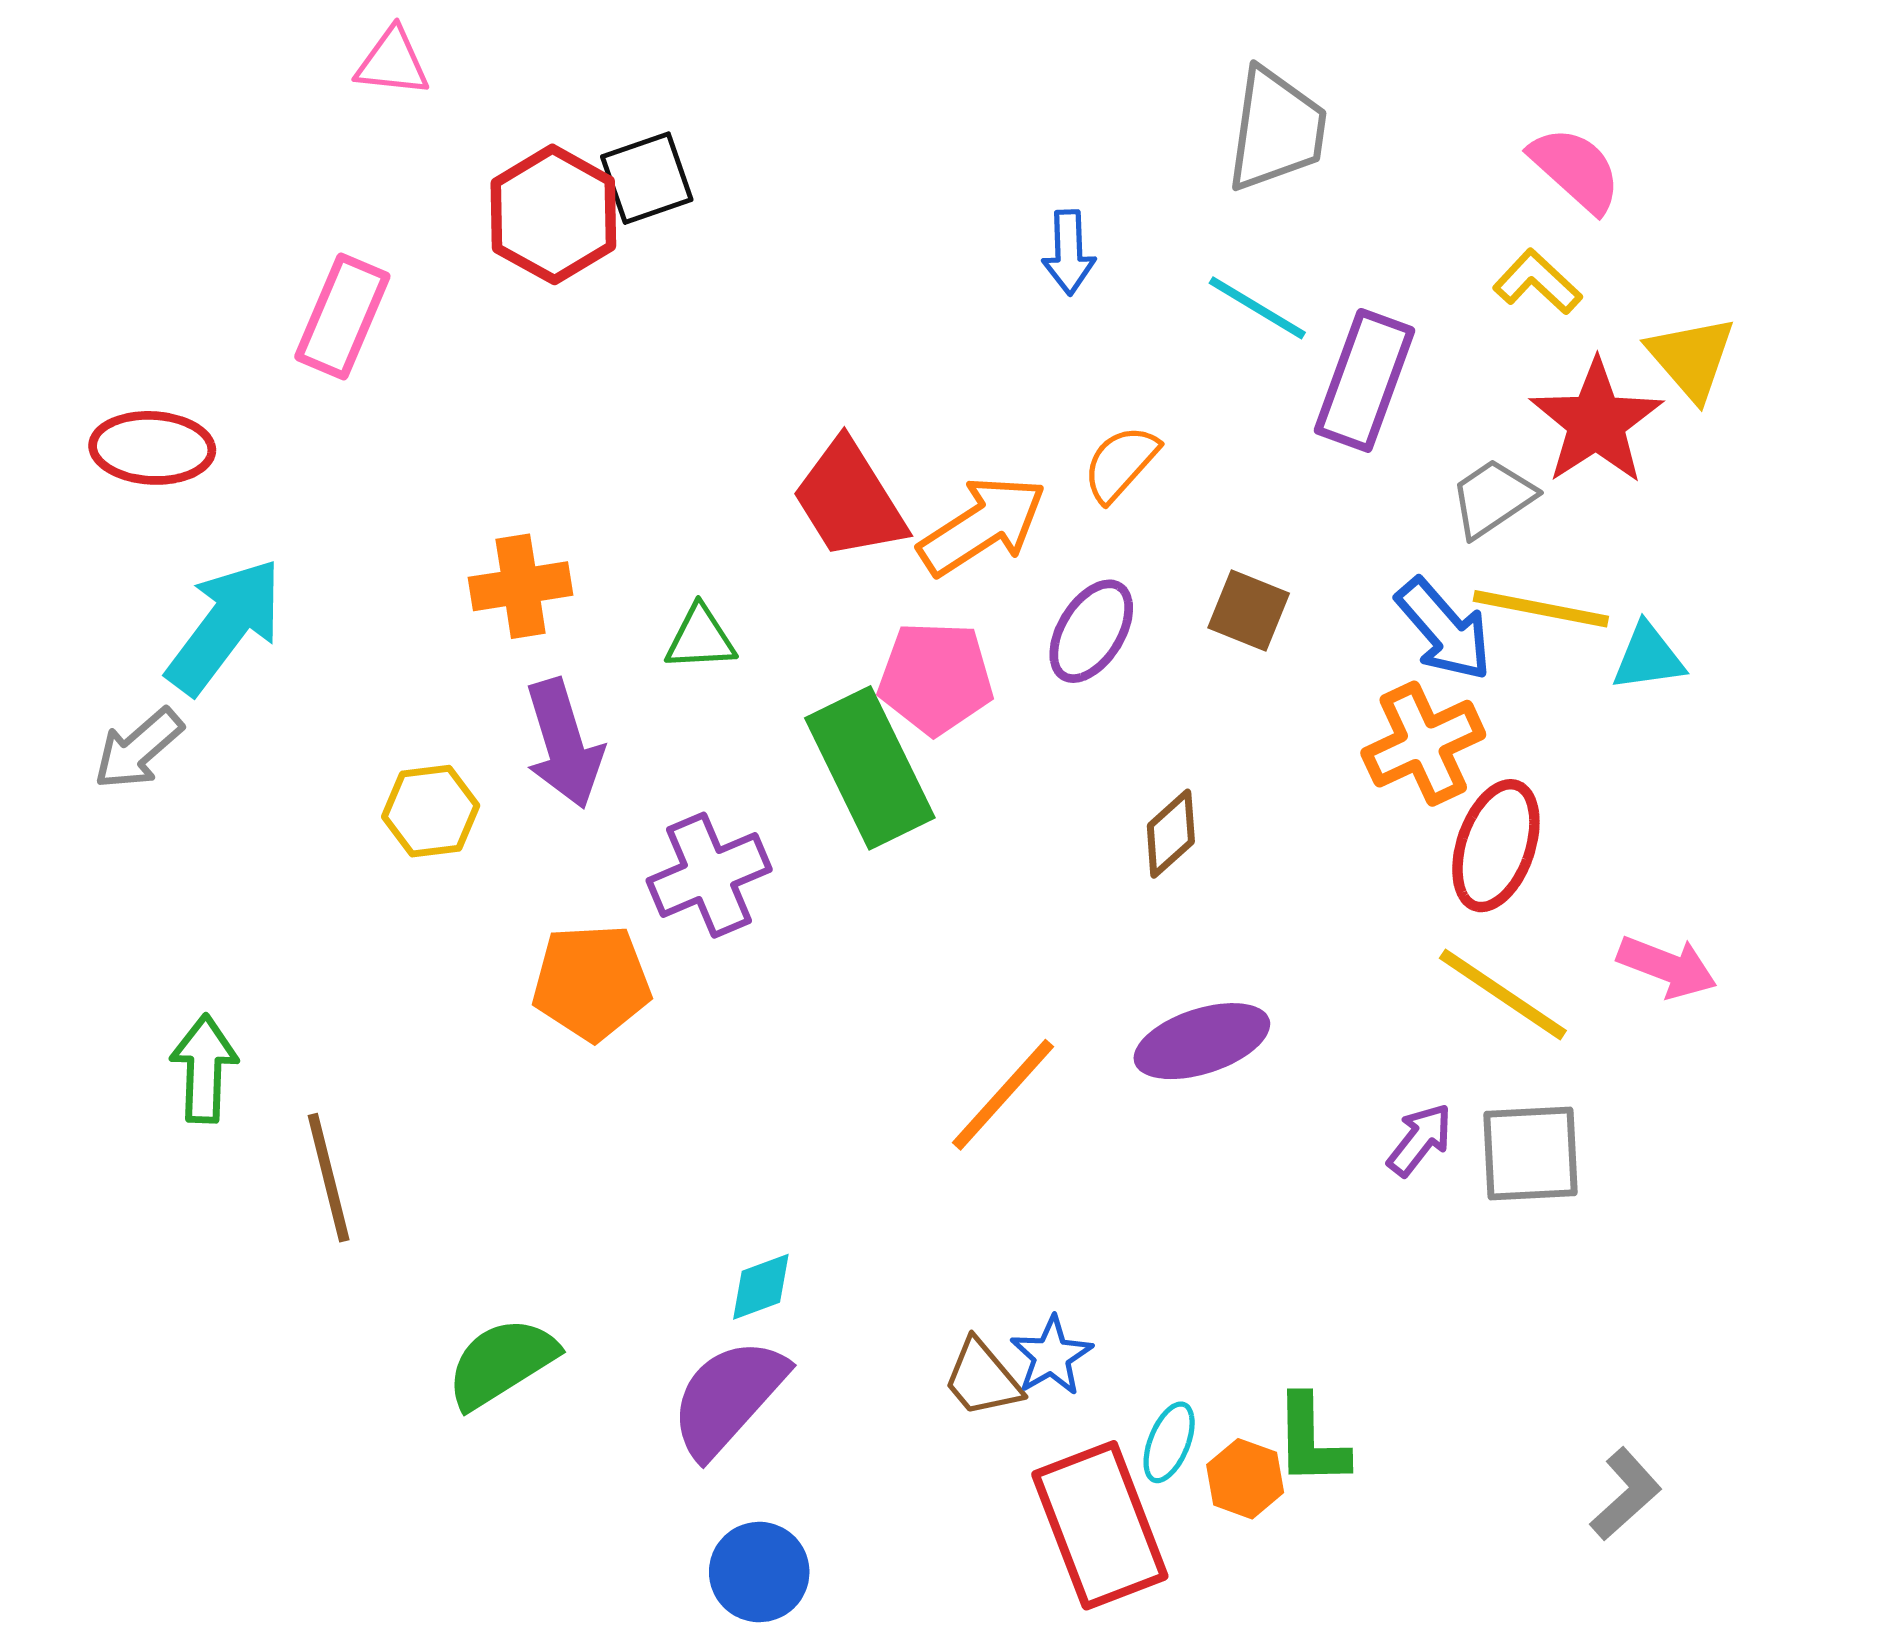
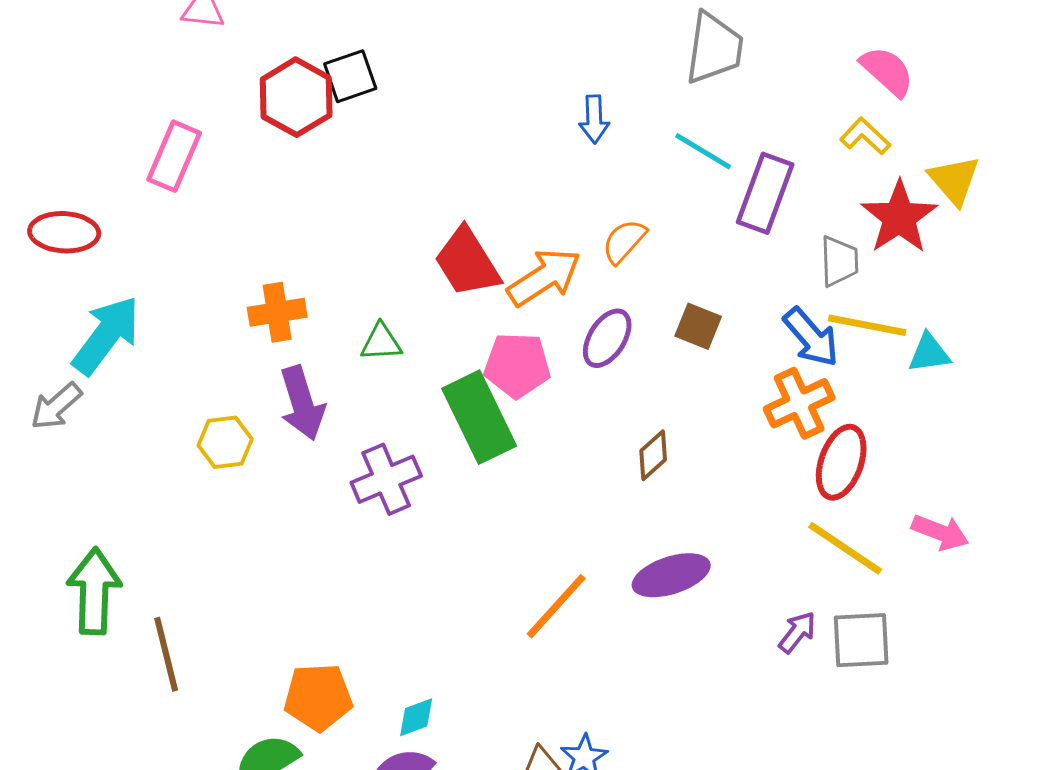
gray trapezoid: (1492, 498) -> (839, 261), turned 122
orange pentagon: (591, 982) -> (318, 697), moved
green arrow: (204, 1069) -> (94, 591), size x1.4

